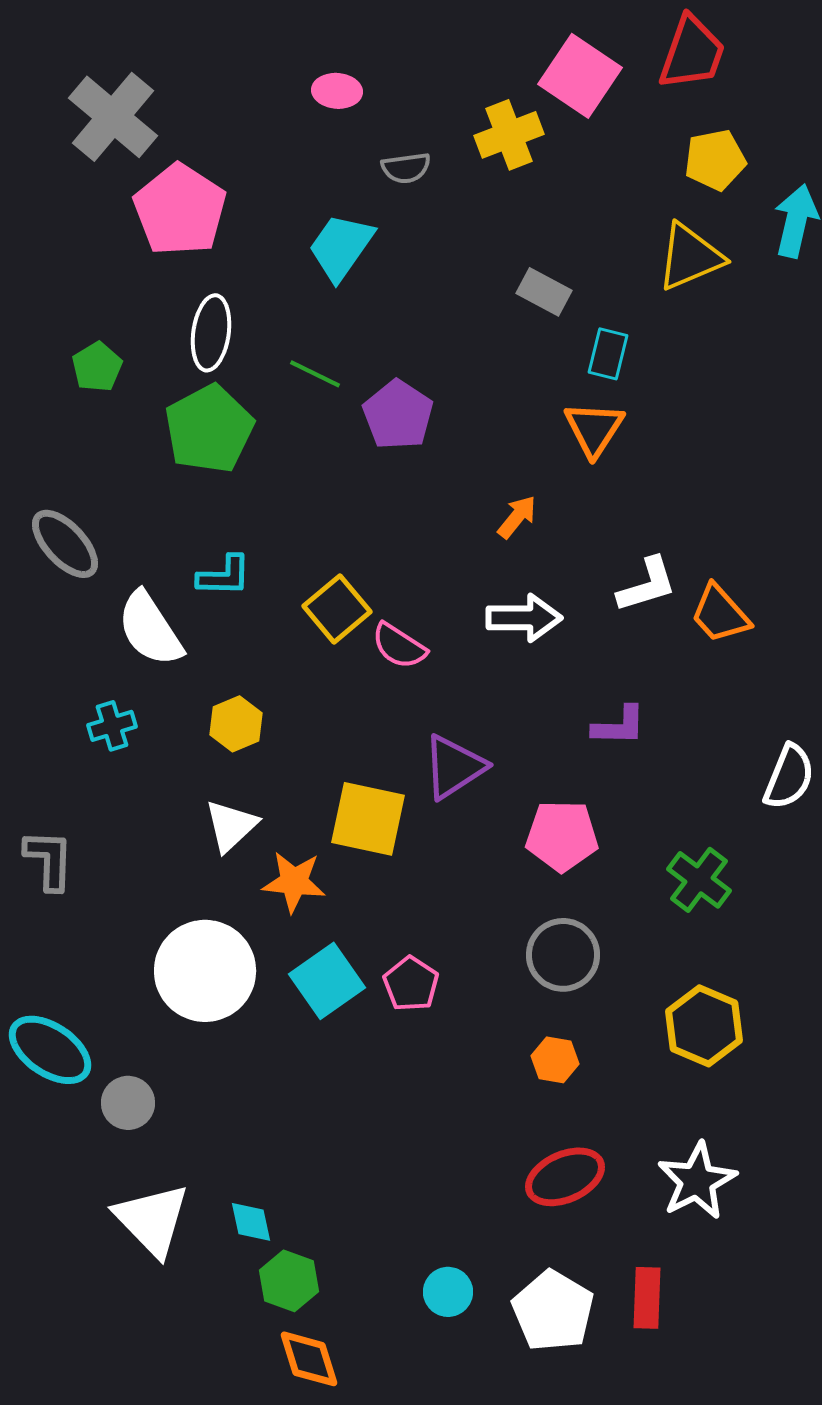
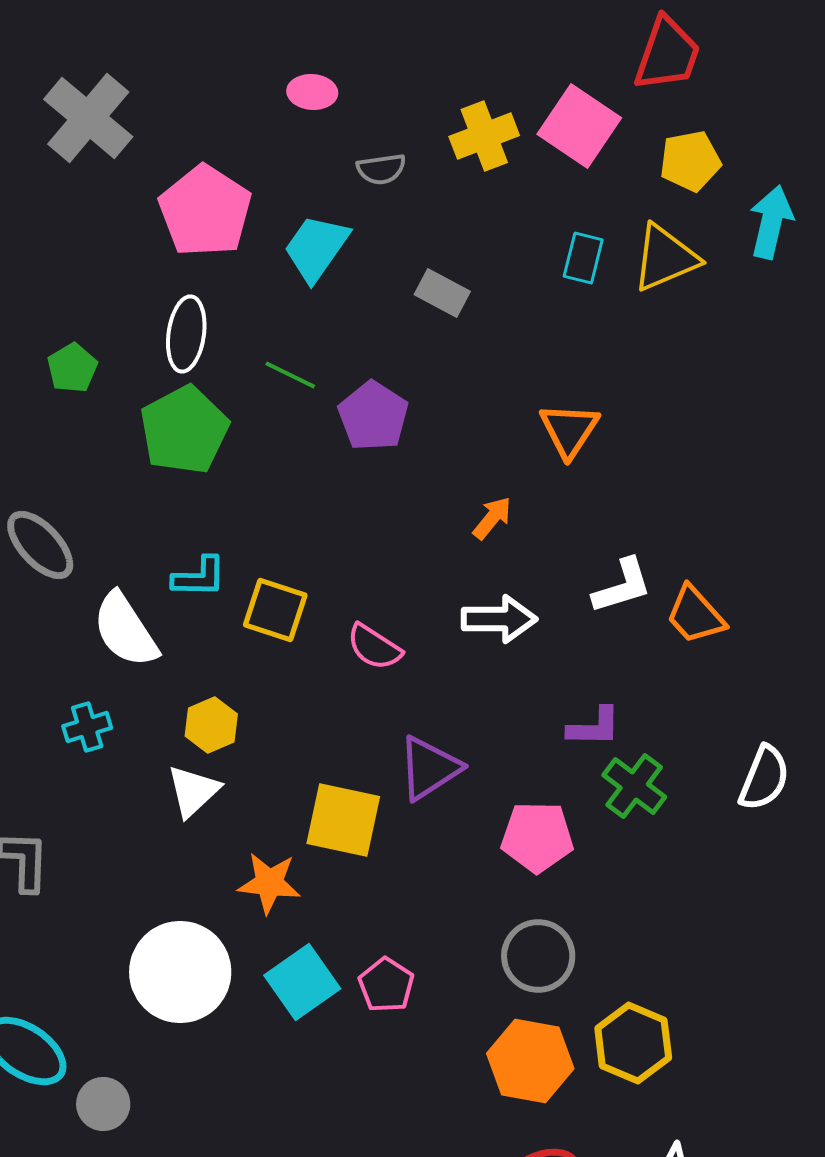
pink square: (580, 76) -> (579, 126), moved
pink pentagon: (180, 210) -> (205, 211), moved
gray rectangle: (544, 292) -> (442, 293), moved
cyan rectangle: (608, 354) -> (583, 258), moved
yellow square: (337, 609) -> (275, 610), moved, turned -32
white triangle: (231, 826) -> (193, 791), moved
green cross: (699, 880) -> (634, 786), moved
yellow hexagon: (704, 1026) -> (633, 1043), moved
orange hexagon: (555, 1060) -> (530, 1061), size x1.8

